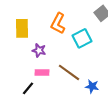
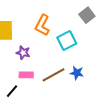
brown line: (69, 72) -> (54, 75), turned -65
blue star: (92, 86) -> (77, 73), moved

